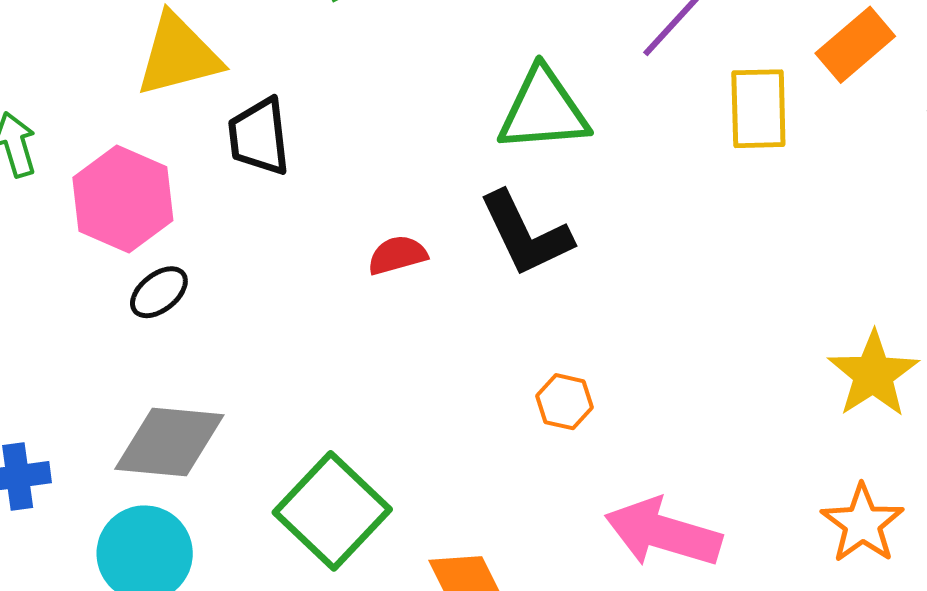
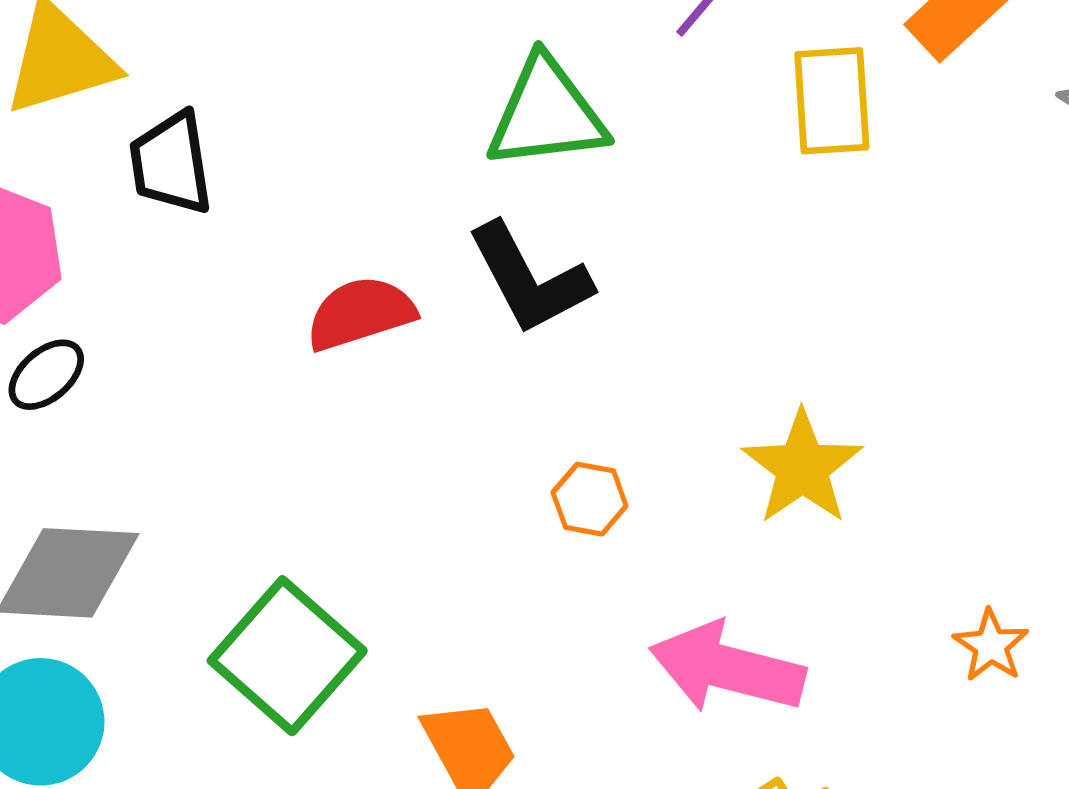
red semicircle: (397, 255) -> (360, 313), size x1.4
yellow star: (873, 374) -> (802, 468), moved
orange star: (862, 524) -> (991, 646), size x0.7

